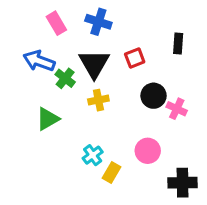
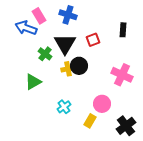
blue arrow: (39, 61) -> (26, 28), moved
black circle: (154, 96) -> (79, 66), moved
pink cross: (177, 109) -> (122, 75), size x1.5
yellow rectangle: (111, 173) -> (90, 121), moved
black cross: (183, 183) -> (126, 126), turned -36

